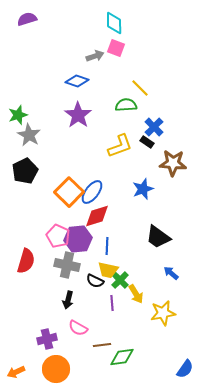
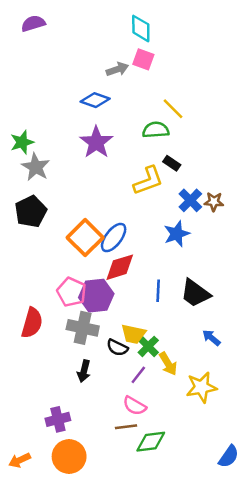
blue cross: (154, 127) -> (190, 200), moved
black rectangle: (147, 142) -> (172, 163), moved
brown star: (173, 163) -> (214, 202), size x0.6
blue line: (107, 246) -> (158, 291), moved
purple line: (112, 303) -> (138, 375), turned 42
pink semicircle: (78, 328) -> (135, 406), moved

